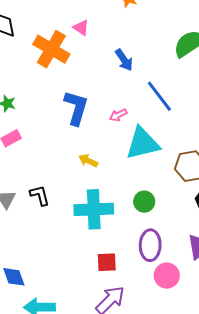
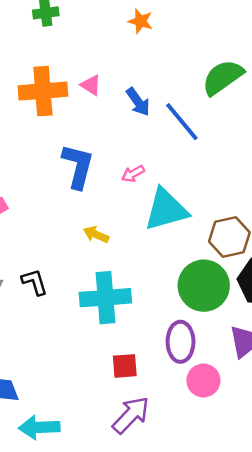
pink triangle: (81, 28) -> (91, 85), moved
orange cross: (51, 49) -> (43, 91), turned -33
blue line: (159, 96) -> (182, 122), moved
green circle: (144, 202) -> (204, 286), moved, size x1.8

